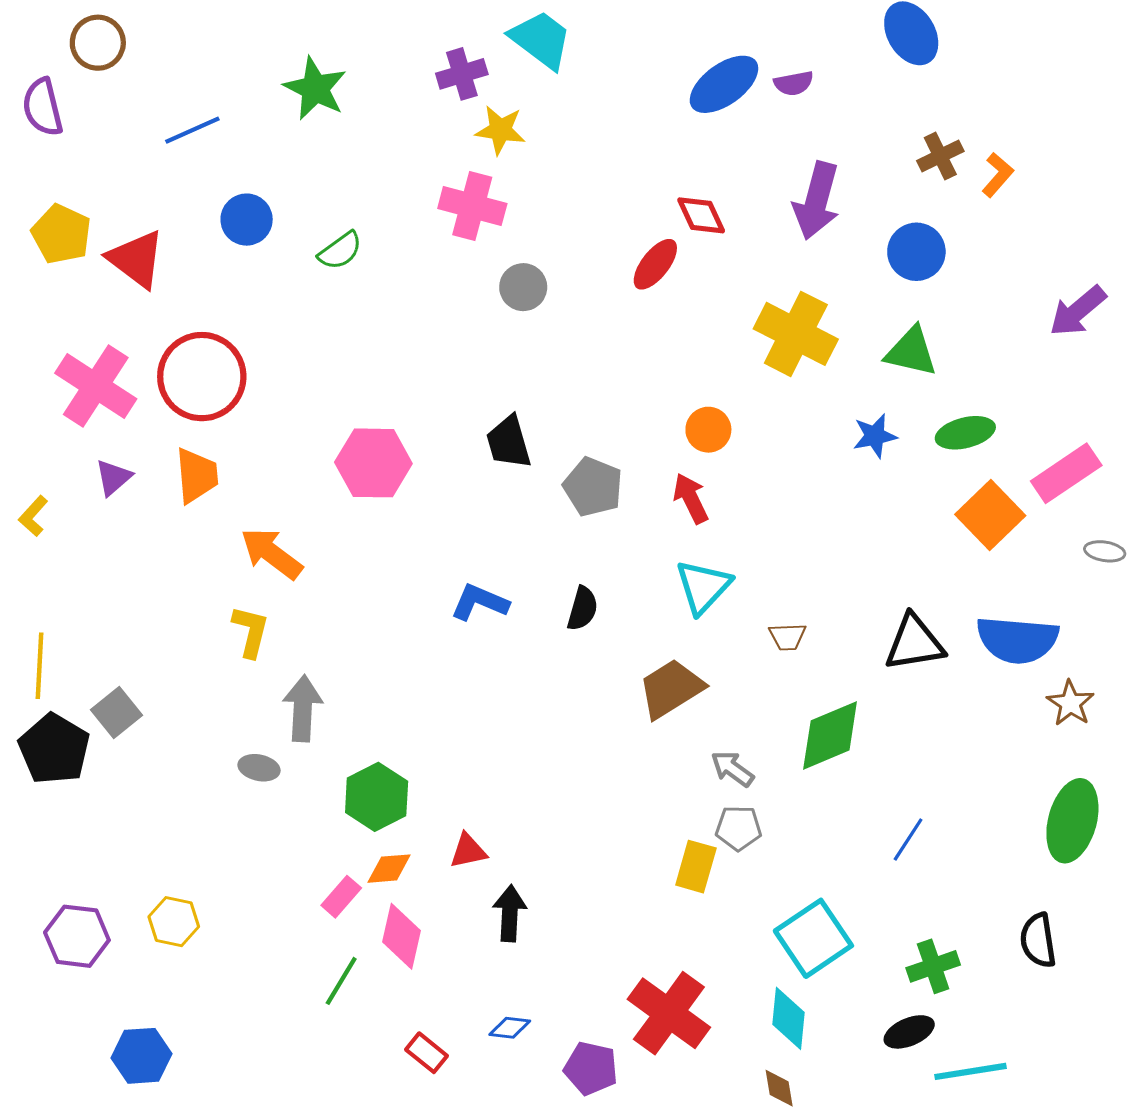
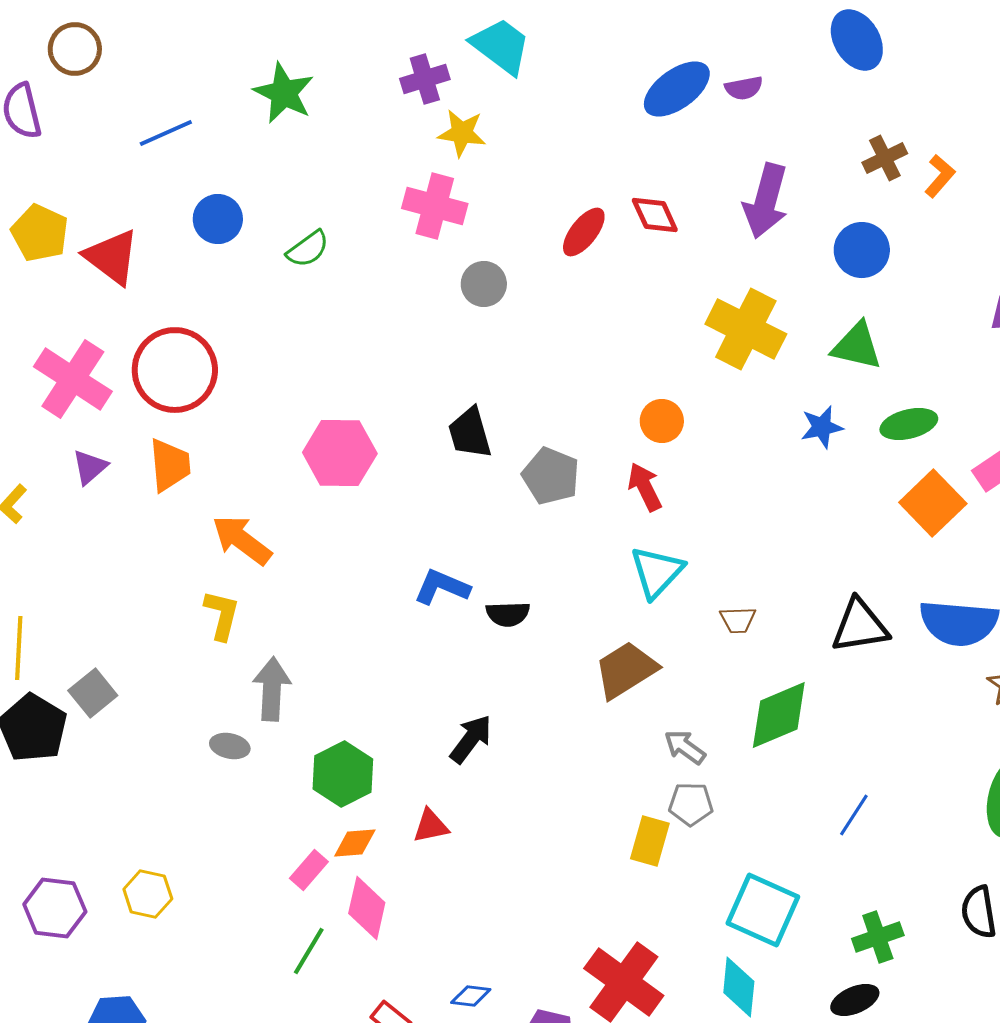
red ellipse: (655, 264) -> (584, 232), moved
black semicircle: (583, 609) -> (508, 614), moved, turned 72
black arrow: (510, 913) -> (471, 739), moved, turned 34
cyan square: (813, 938) -> (763, 910), turned -32

